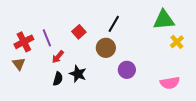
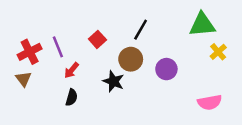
purple circle: (127, 70) -> (166, 69), moved
black star: (78, 74) -> (113, 81), moved

